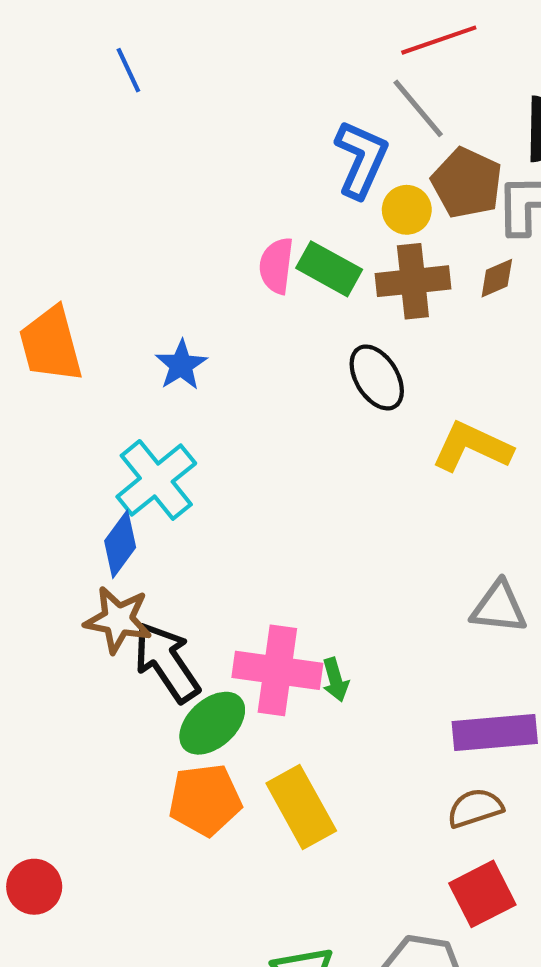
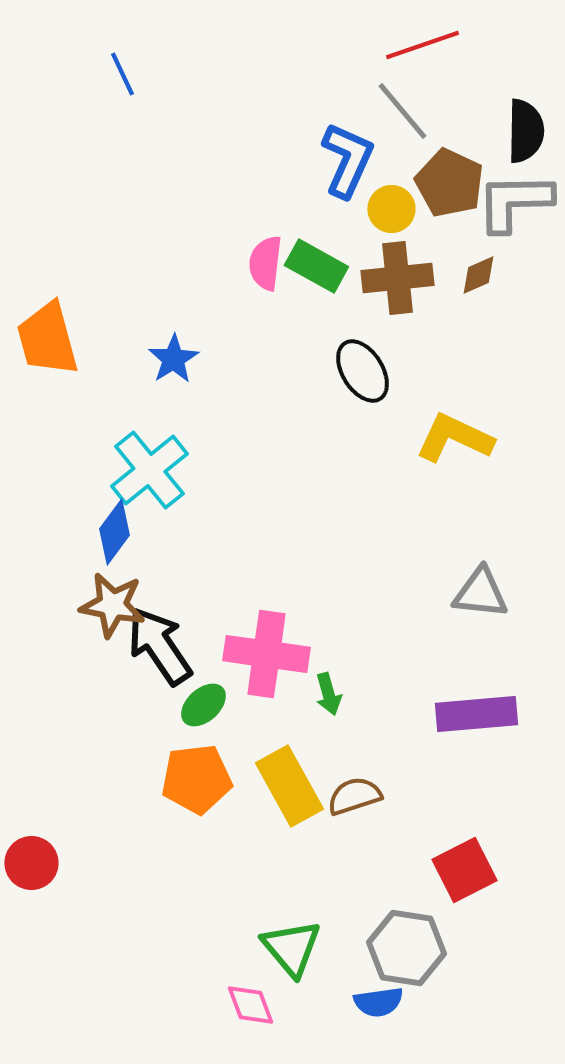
green arrow: (335, 680) -> (328, 694), moved
green ellipse: (212, 723) -> (203, 705), size x0.7
brown semicircle: (475, 808) -> (354, 796), moved

